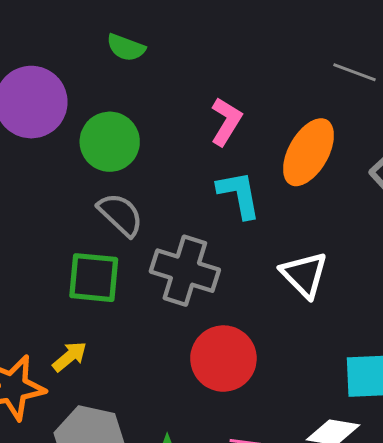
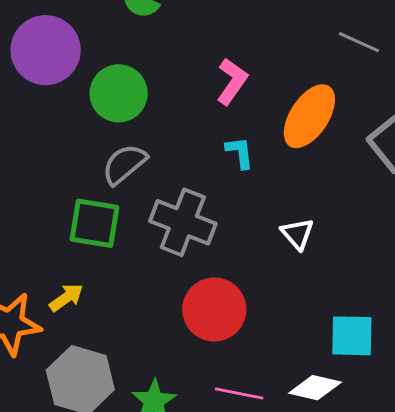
cyan L-shape: (239, 195) -> (240, 152), size x0.7
gray semicircle: (120, 215) -> (124, 164), turned -87
white triangle: (304, 275) -> (297, 234), size x0.7

